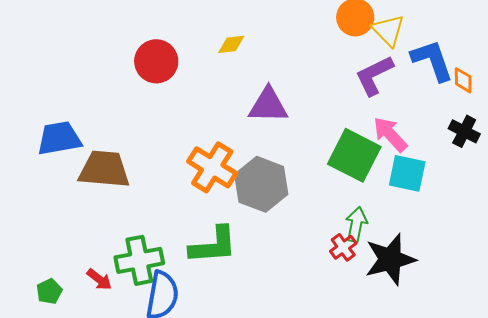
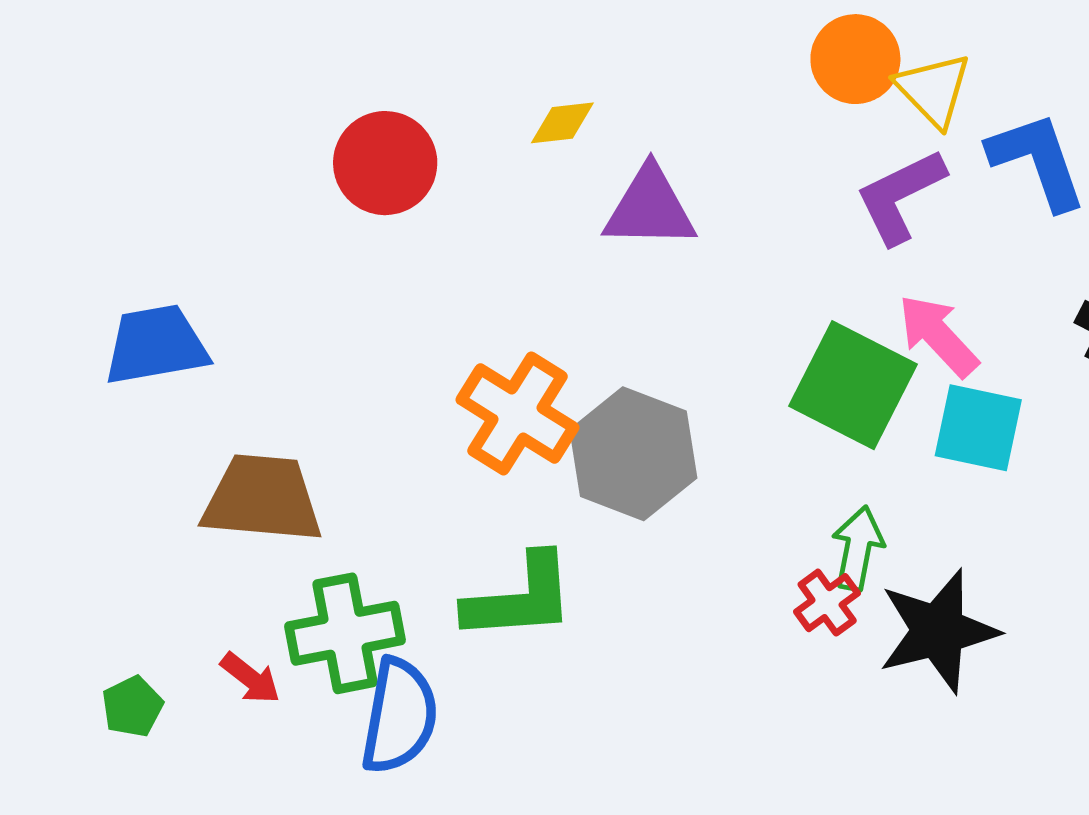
purple triangle: (268, 105) -> (650, 208), moved
brown trapezoid: (104, 169) -> (262, 499), moved

